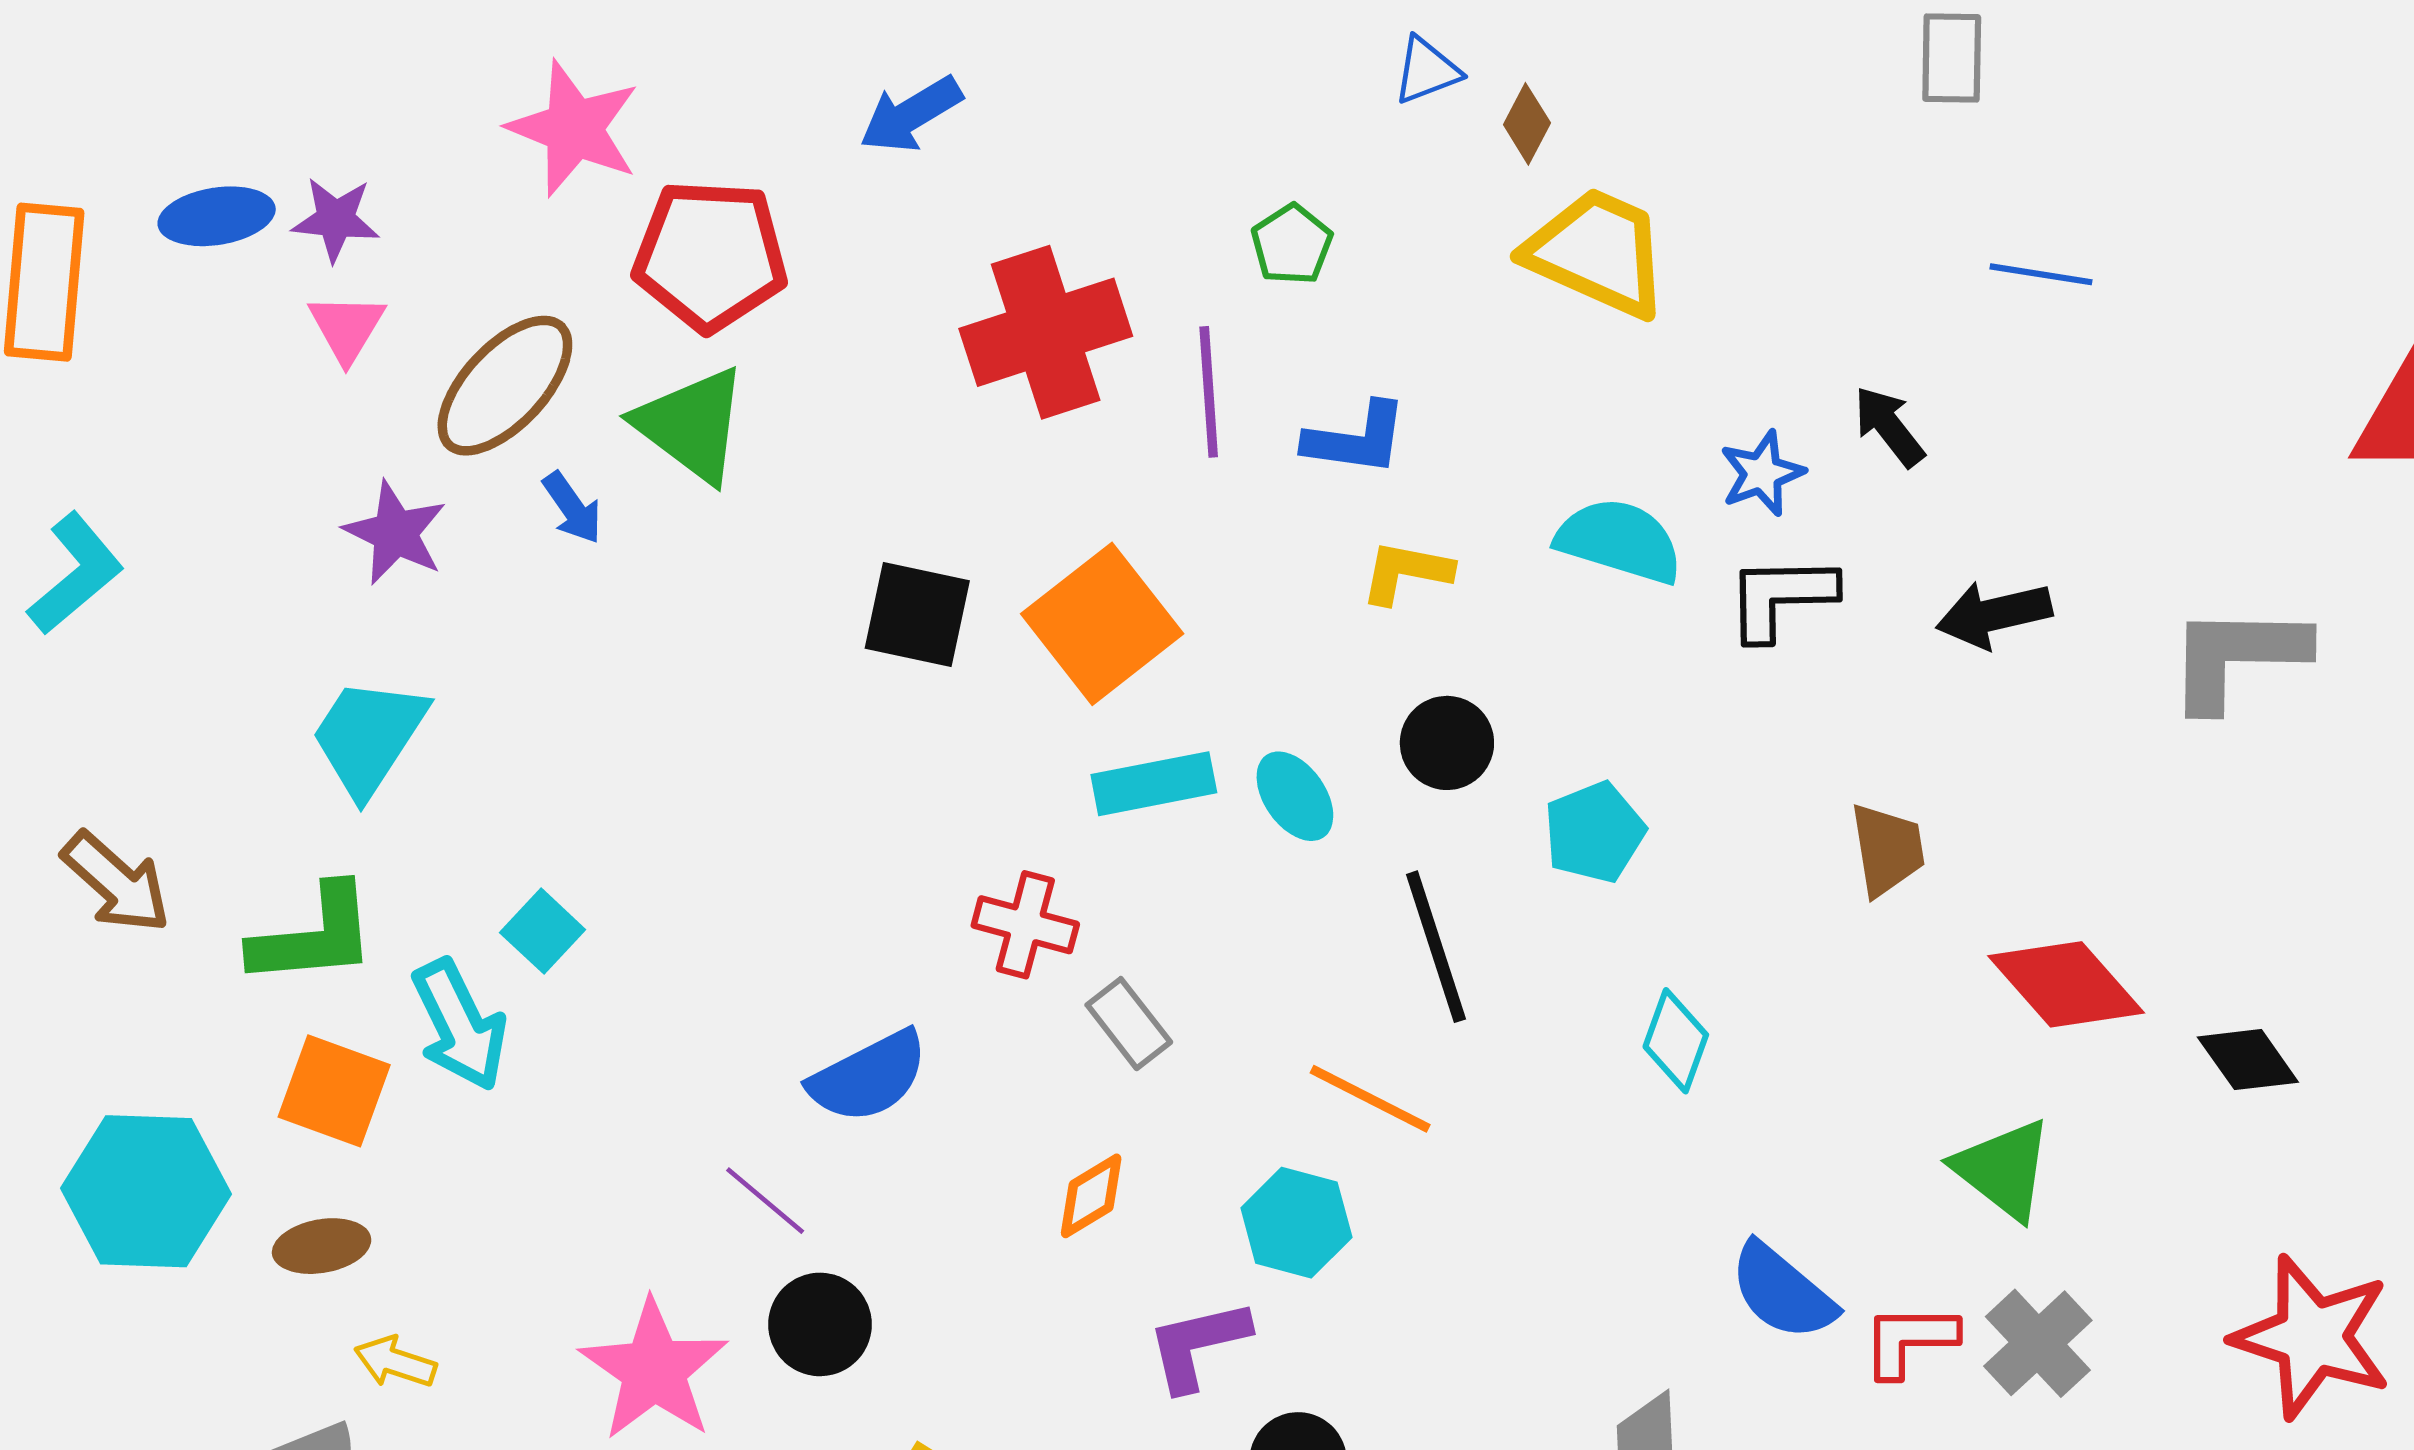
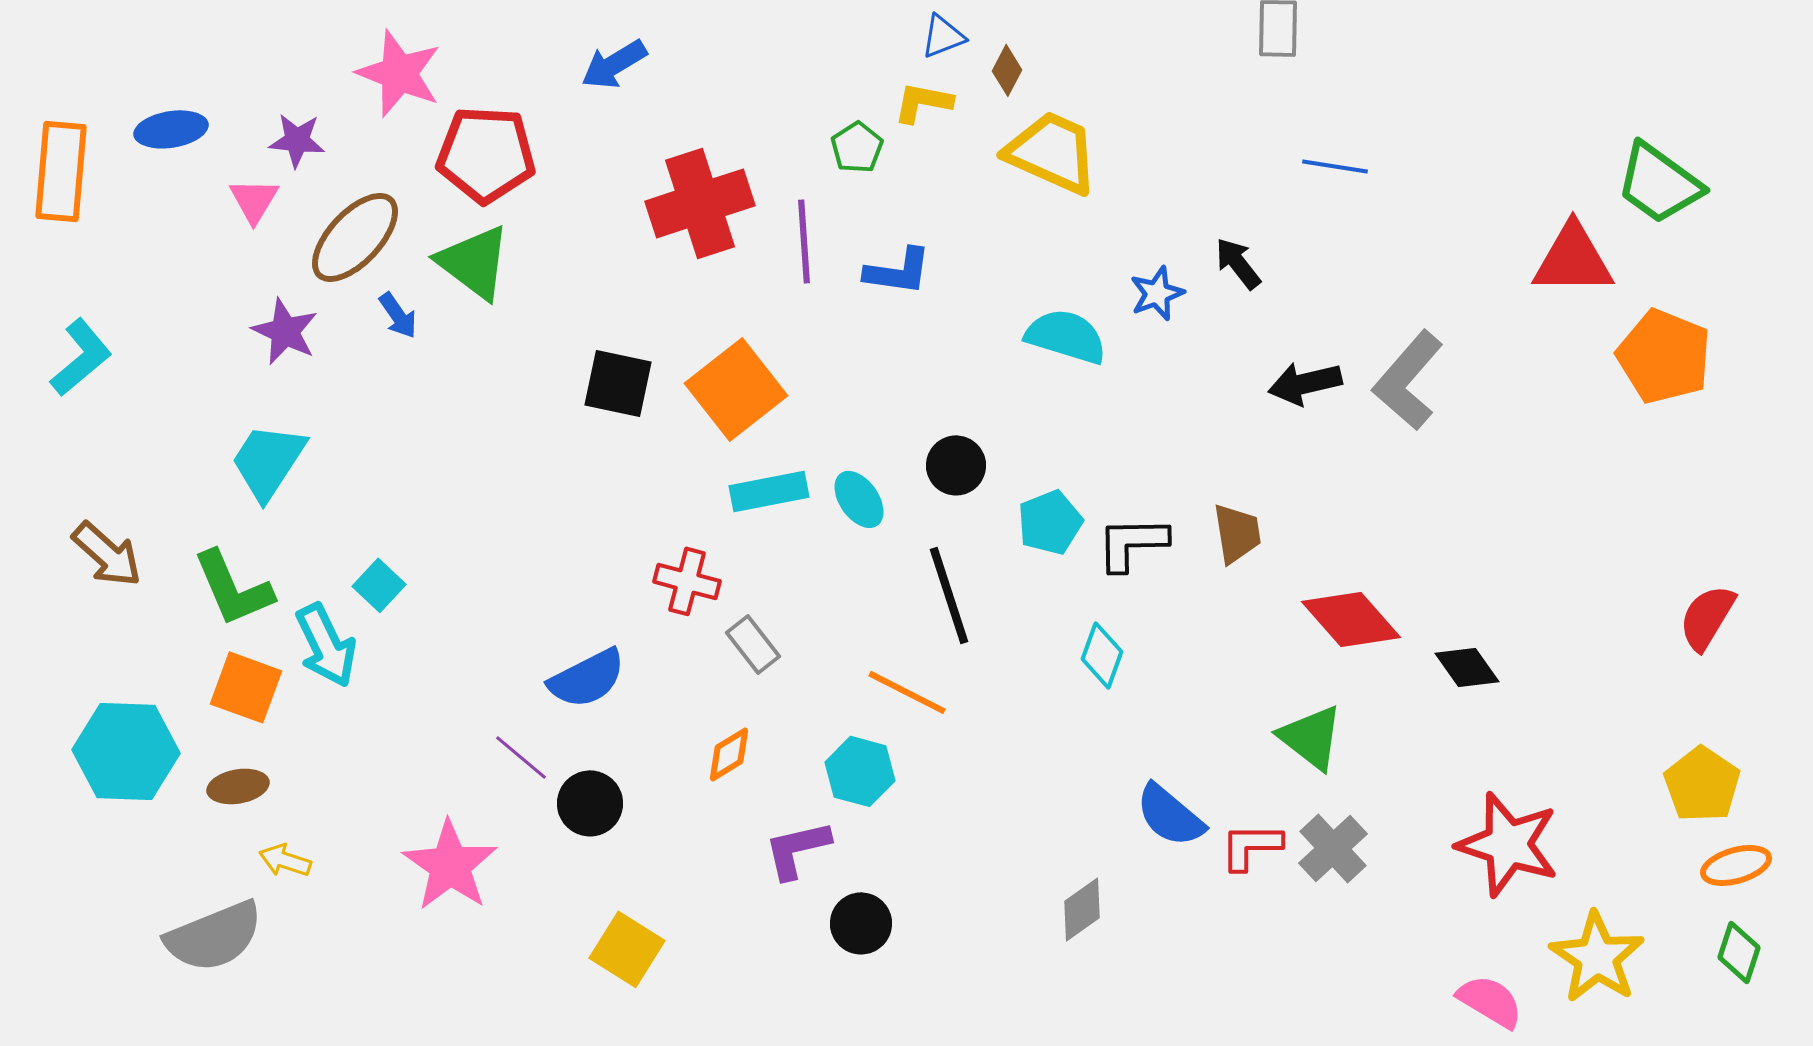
purple star: (336, 219) -> (297, 140), moved
yellow L-shape: (1406, 572) -> (923, 102), moved
black L-shape: (1781, 597) -> (1132, 543), moved
gray L-shape: (2237, 657) -> (1408, 380), moved, turned -50
green L-shape: (314, 936) -> (233, 588), turned 72
black circle: (820, 1324) -> (590, 803), moved

